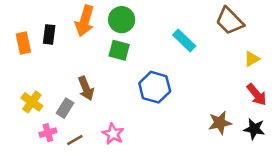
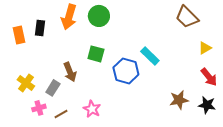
cyan rectangle: (184, 41) -> (150, 56), moved
green square: (119, 50) -> (96, 54), moved

